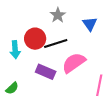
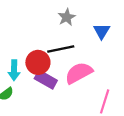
red circle: (35, 39) -> (38, 62), moved
cyan arrow: (15, 50) -> (14, 70), moved

